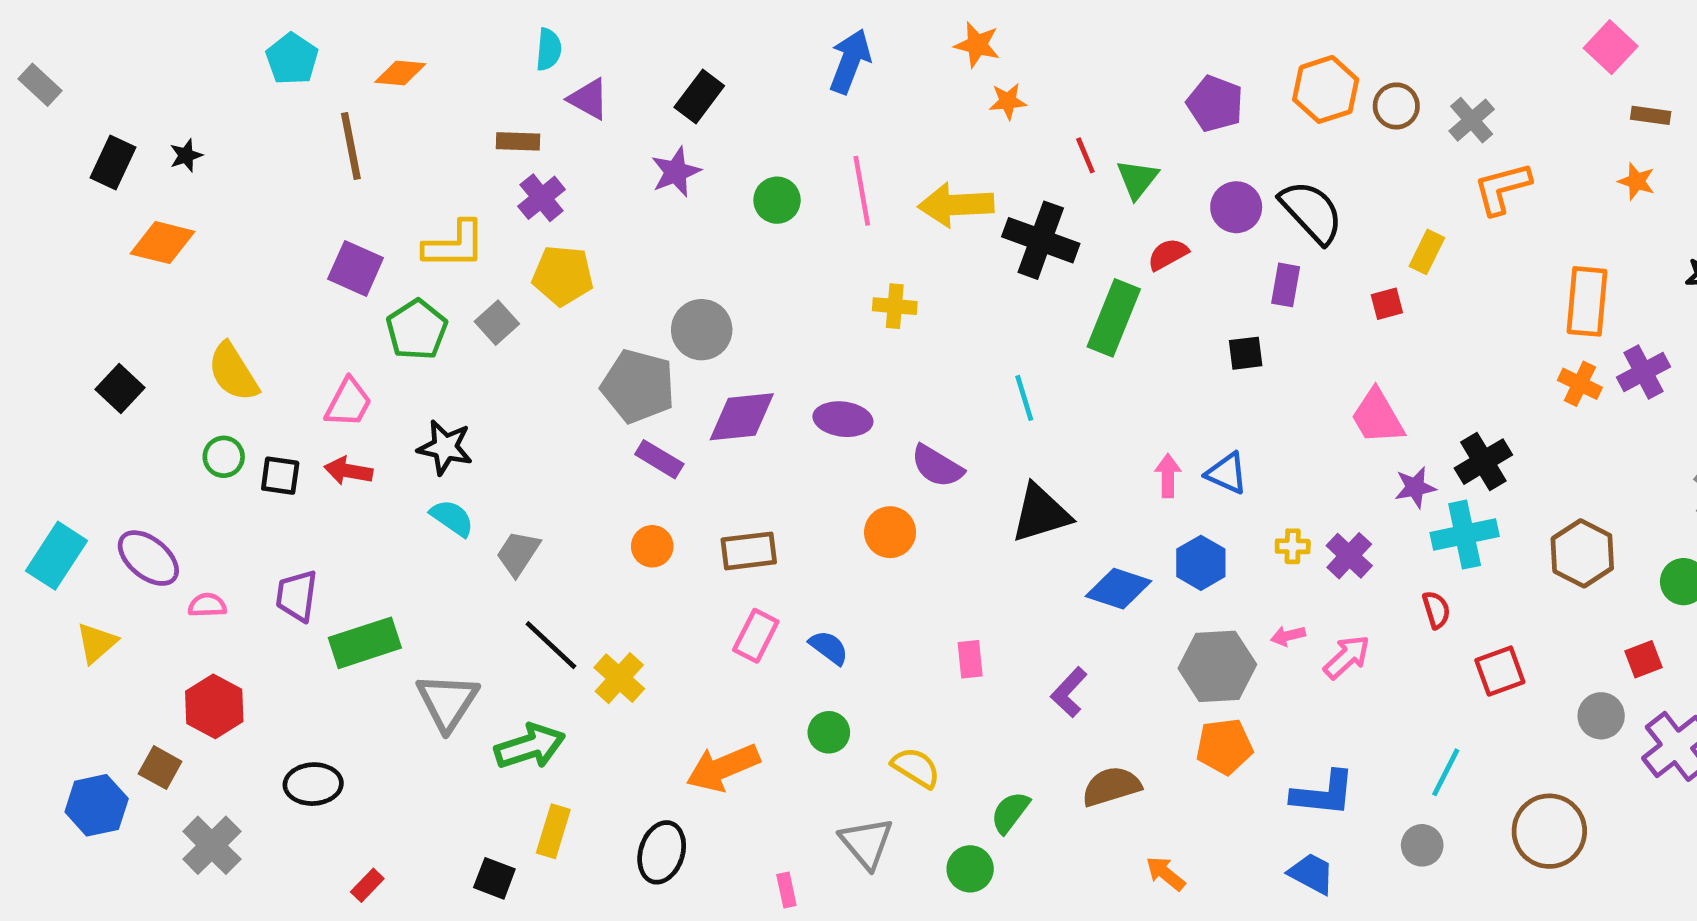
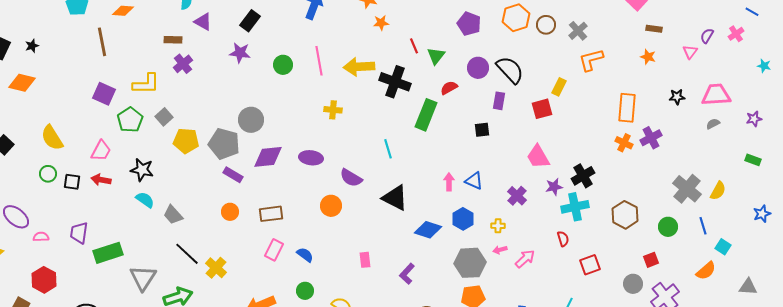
purple star: (676, 172) -> (240, 53), turned 30
yellow pentagon: (563, 275) -> (186, 141), moved
red square: (1387, 304) -> (542, 109), size x1.5
black triangle: (1041, 513) -> (395, 198), turned 44
yellow cross: (1293, 546) -> (498, 226), moved
gray trapezoid: (518, 553) -> (173, 215), turned -75
purple cross: (1349, 556) -> (517, 196), moved

